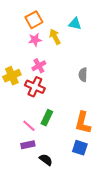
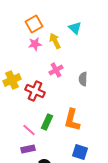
cyan triangle: (75, 24) -> (75, 28), turned 32
pink cross: (39, 66) -> (56, 70), moved
orange L-shape: (83, 123) -> (72, 120), moved

